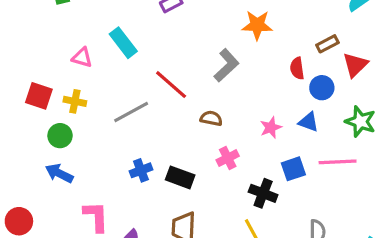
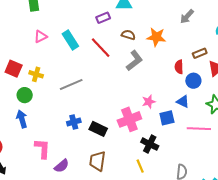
pink triangle: (82, 58) -> (41, 37), moved, turned -48
red line: (171, 85) -> (101, 48), moved
brown semicircle: (211, 118) -> (128, 35), moved
pink star: (271, 127) -> (149, 102), moved
pink cross: (228, 158) -> (129, 119), size x1.6
blue square: (293, 169) -> (167, 118), moved
blue arrow: (59, 173) -> (22, 119), turned 42

